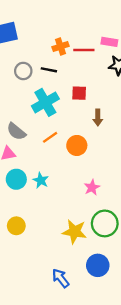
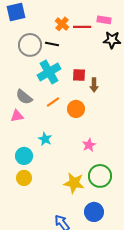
orange cross: (61, 47) -> (62, 24), turned -32
gray circle: (23, 71) -> (30, 45), size x1.5
red square: (79, 93) -> (79, 75), moved
cyan circle: (16, 179) -> (24, 156), moved

